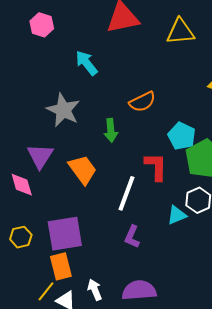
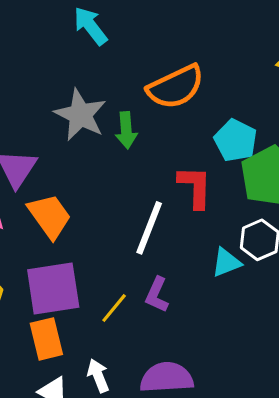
orange semicircle: (142, 102) -> (176, 87), size x1.4
gray star: (63, 110) -> (80, 115), moved
orange trapezoid: (83, 170) -> (50, 216), moved
yellow line: (46, 291) -> (114, 308), moved

